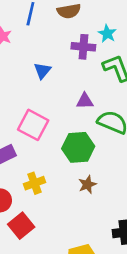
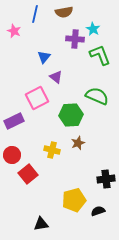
purple triangle: (85, 101) -> (56, 77), moved, turned 40
pink square: (33, 125) -> (37, 98), turned 35
yellow cross: (34, 183) -> (52, 150), moved, turned 35

